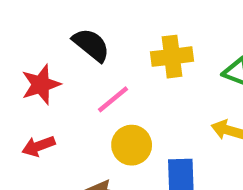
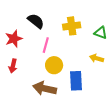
pink line: (113, 99) -> (46, 45), turned -35
red arrow: (38, 146) -> (13, 66), turned -56

